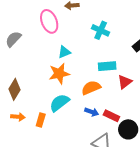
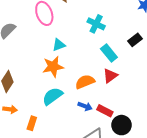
cyan rectangle: (107, 66) -> (109, 53), moved, turned 54
red triangle: (125, 82) -> (110, 76), moved
orange rectangle: (41, 120) -> (32, 123), moved

